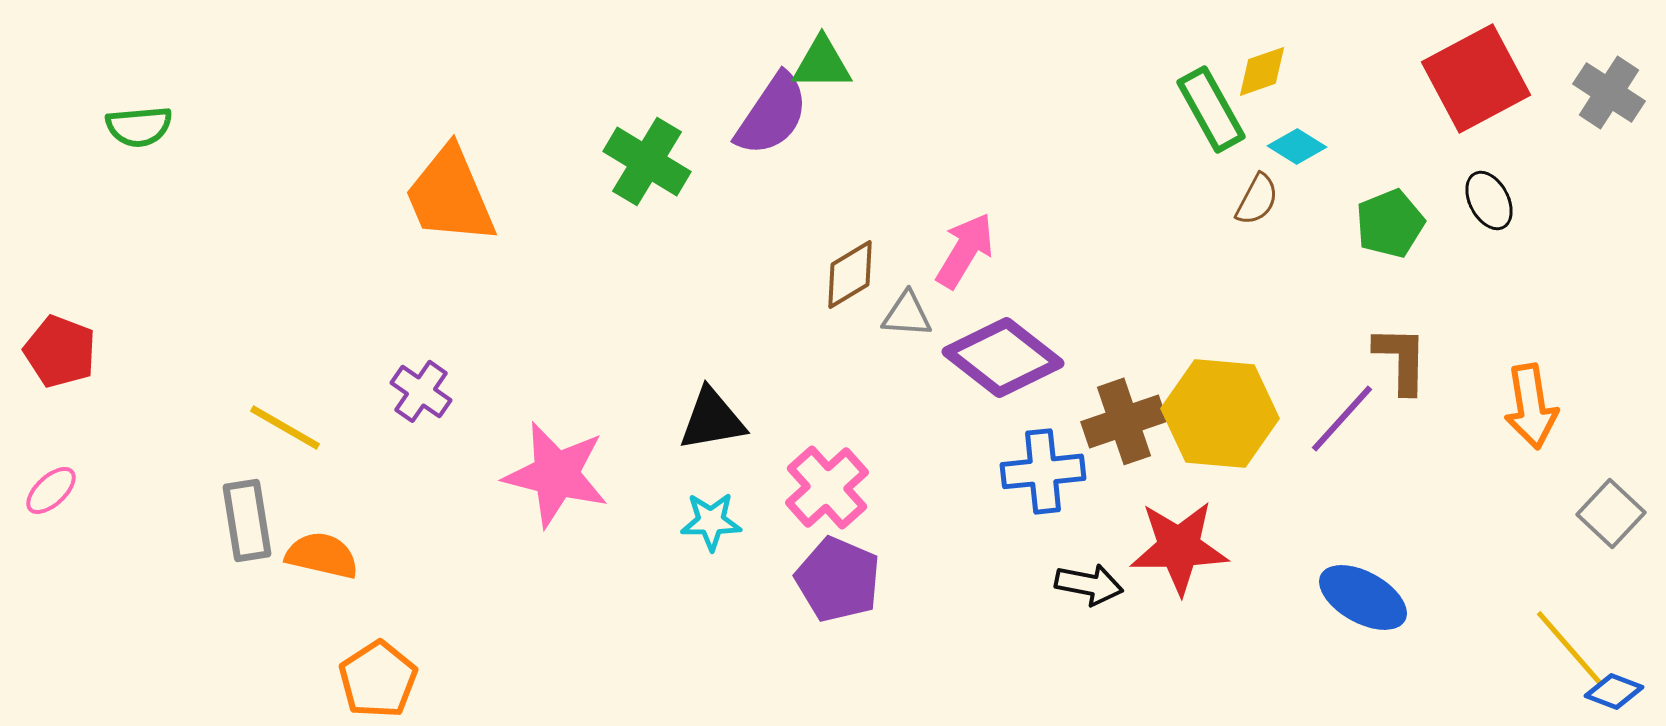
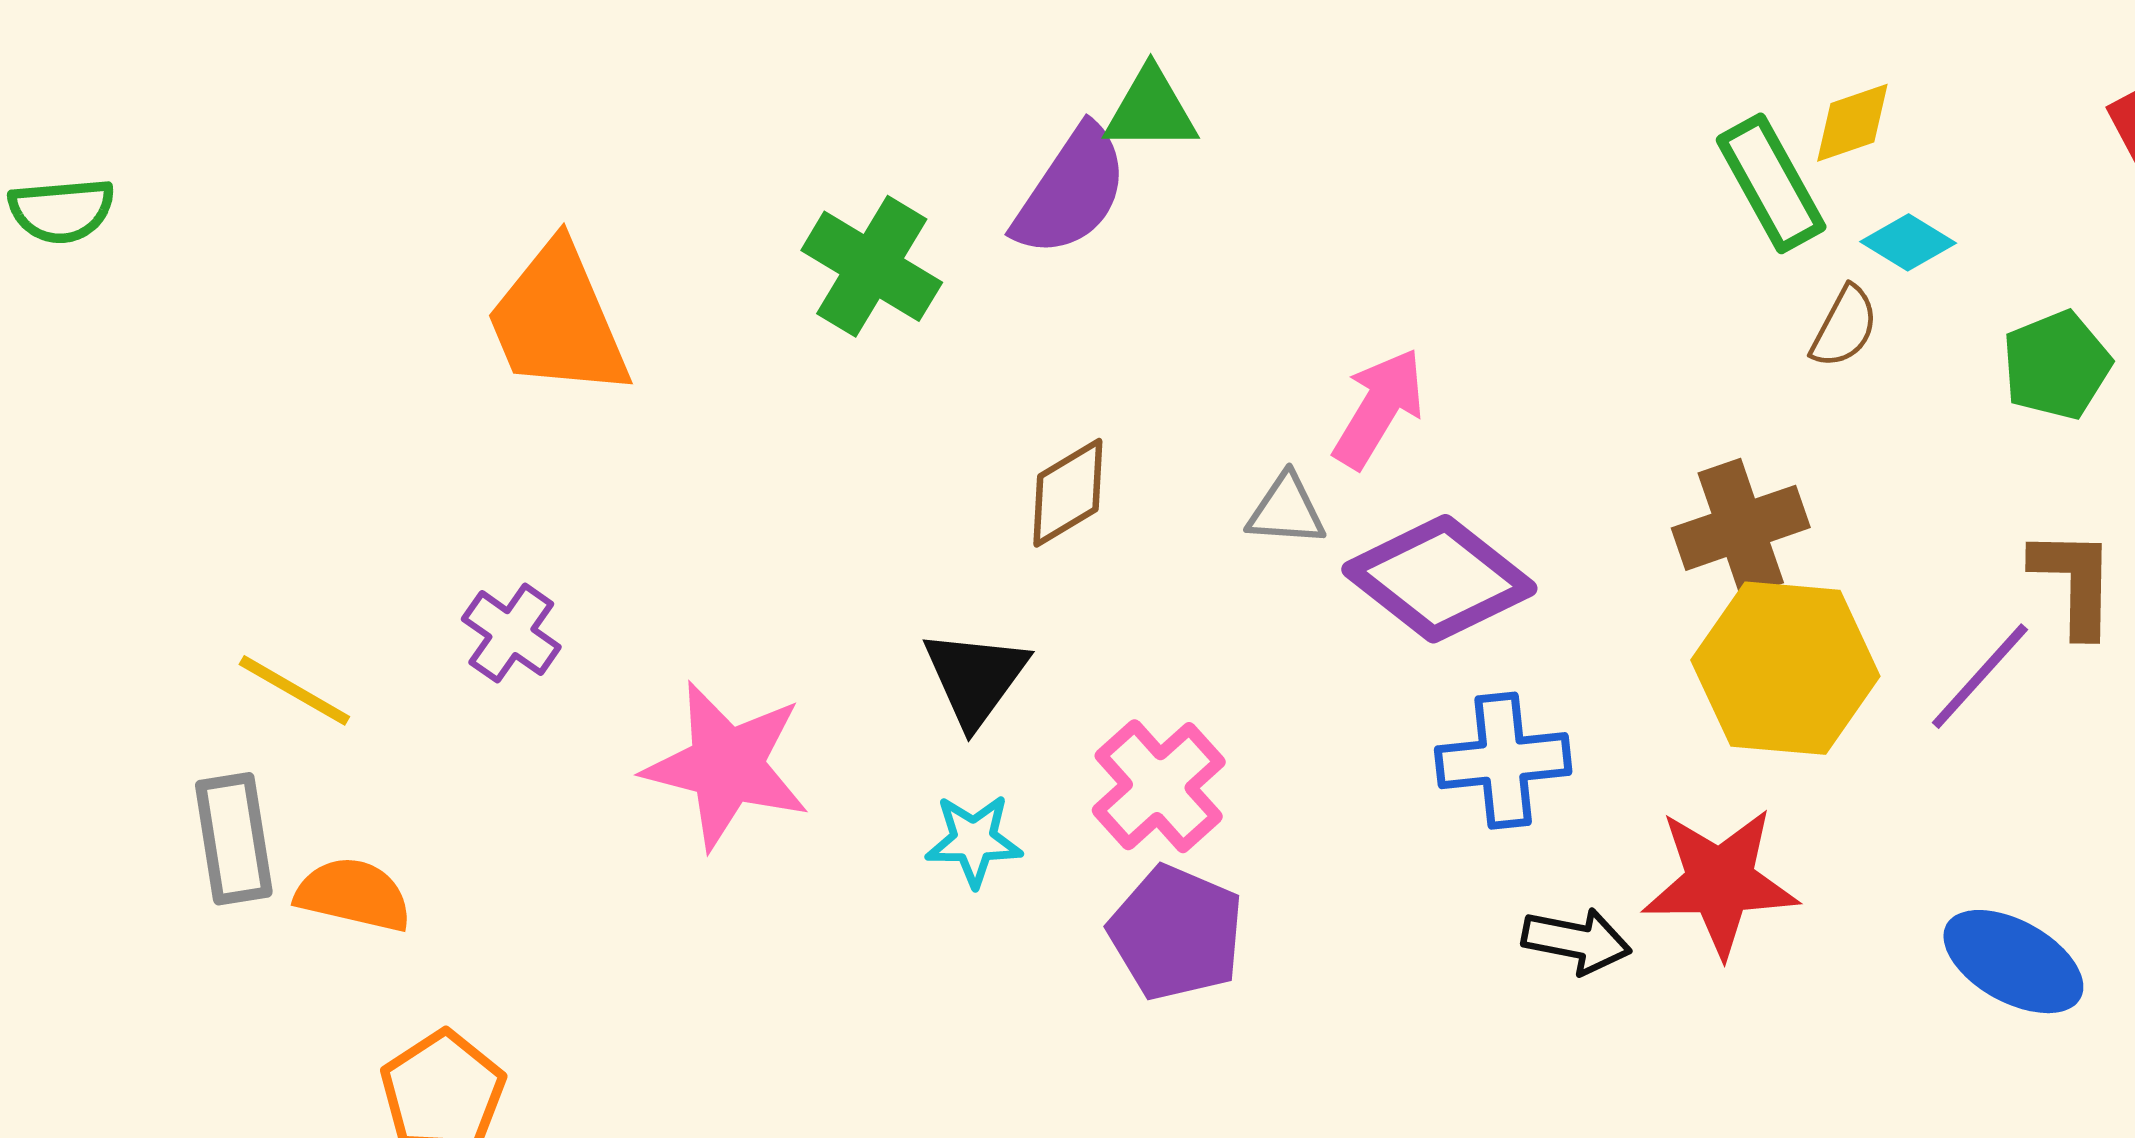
brown diamond: (850, 274) -> (1068, 493), moved
black triangle: (712, 419) -> (975, 678), turned -44
brown cross: (1124, 421) -> (1741, 528), moved

